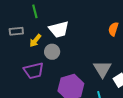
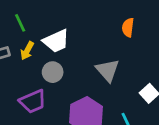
yellow arrow: (35, 41) -> (27, 51), moved
gray triangle: (102, 69) -> (108, 70), moved

